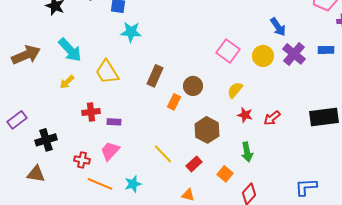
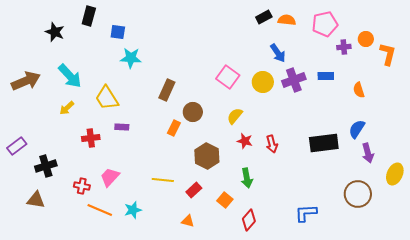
purple cross: (294, 54) -> (294, 80), turned 30
brown rectangle: (155, 76) -> (167, 90), moved
red arrow: (272, 118) -> (272, 144), turned -66
purple rectangle: (114, 122) -> (122, 127), moved
yellow line: (163, 154) -> (163, 180), turned -40

